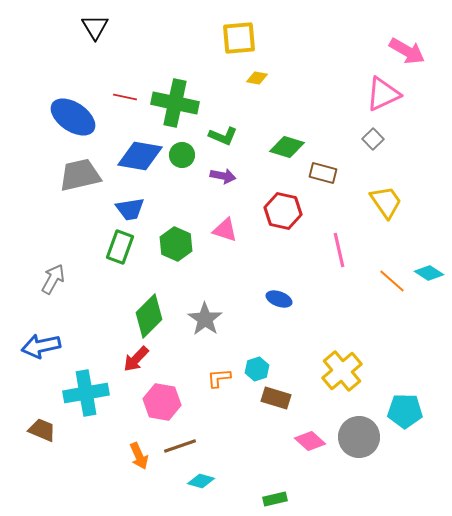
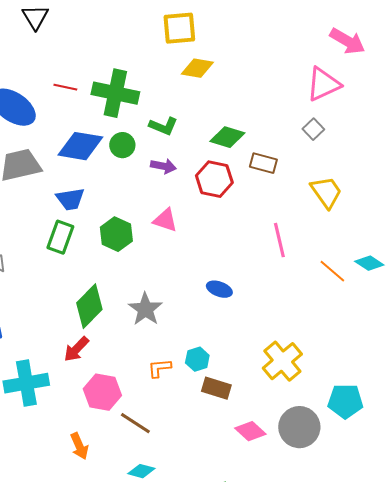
yellow diamond: (257, 78) -> (197, 68), size x1.5
red hexagon: (283, 211) -> (214, 179), moved
brown line: (180, 446) -> (135, 423), moved, turned 52

